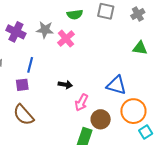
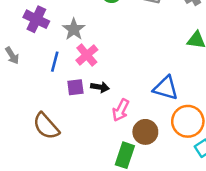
gray star: (45, 30) -> (74, 29), moved, turned 30
pink cross: (66, 39) -> (87, 55), moved
purple square: (22, 85) -> (75, 87), moved

